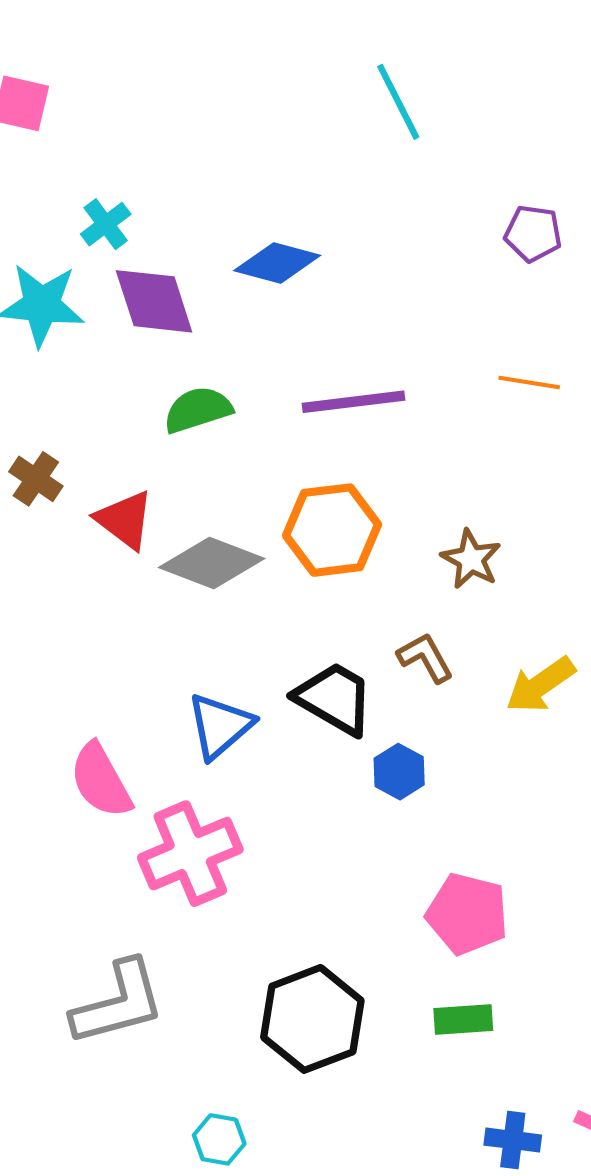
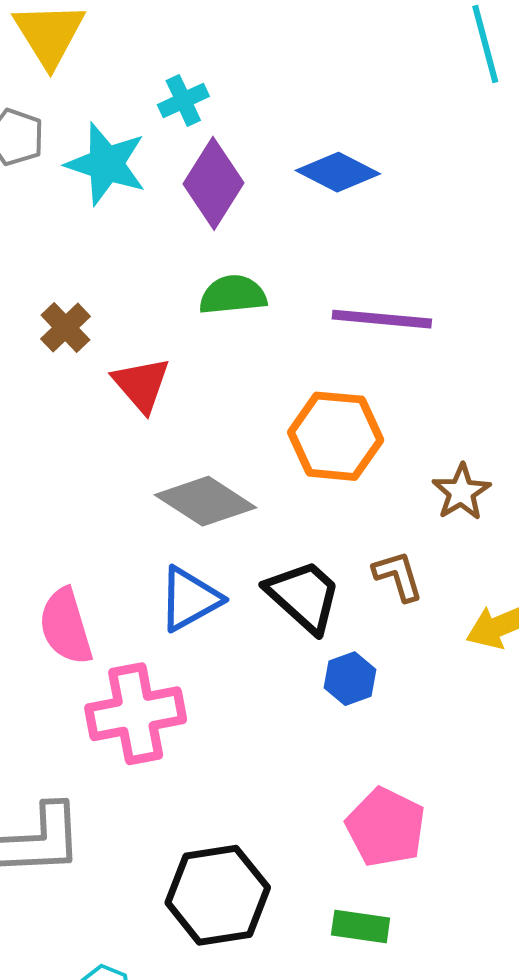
purple diamond: (154, 301) -> (213, 183), turned 38
gray diamond: (212, 563) -> (206, 501), moved

